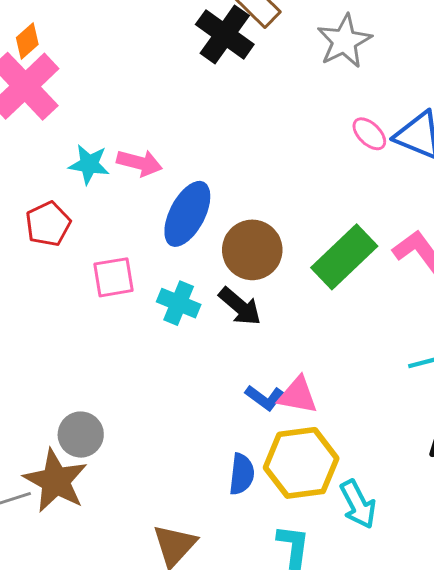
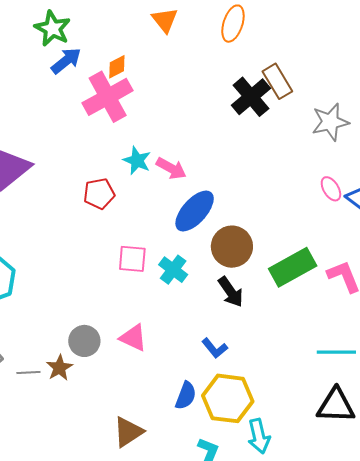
pink square: (113, 277) -> (132, 259), moved
black arrow: (240, 306) -> (231, 292), moved
pink triangle: (298, 395) -> (133, 338), moved
brown star: (56, 481) -> (59, 368), size x0.6

